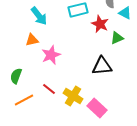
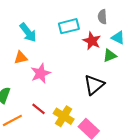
cyan triangle: (125, 13) -> (118, 38), moved
black triangle: (102, 66) -> (94, 85), turned -35

